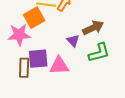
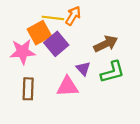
purple triangle: (73, 41) -> (83, 69), moved
purple square: (38, 59) -> (56, 44), moved, turned -35

